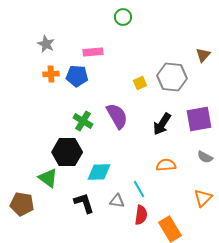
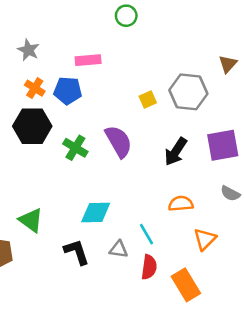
orange cross: (51, 74) -> (35, 88), turned 35
black hexagon: (67, 152) -> (32, 126), moved
orange triangle: (203, 198) -> (205, 239), moved

